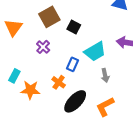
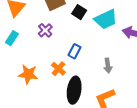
cyan trapezoid: (95, 51) -> (106, 19), moved
cyan rectangle: (14, 76) -> (12, 38), moved
black ellipse: (75, 101) -> (74, 90), turned -40

